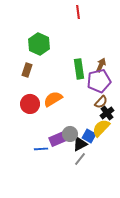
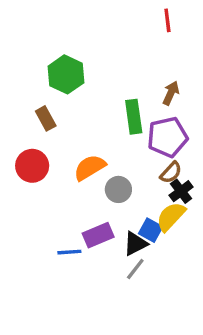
red line: (78, 12) -> (167, 20), moved
brown arrow: (101, 65) -> (171, 93), moved
brown rectangle: (27, 70) -> (46, 118), turned -48
red circle: (30, 104) -> (32, 166), moved
gray circle: (70, 134) -> (118, 189), moved

